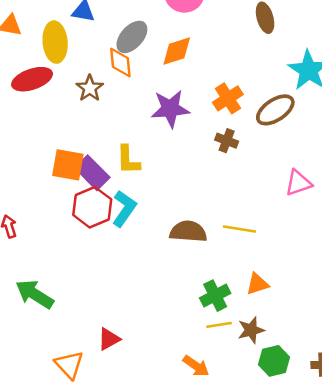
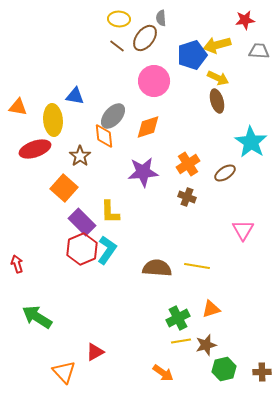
brown ellipse: (275, 110) -> (225, 173), size x0.7
orange square: (68, 165) -> (64, 188), moved, turned 32
pink triangle: (298, 183) -> (243, 230), turned -40

